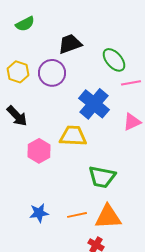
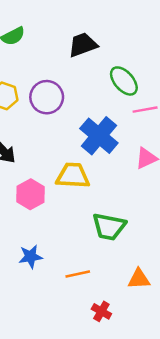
black trapezoid: (70, 44) -> (83, 45), moved
blue star: (39, 213) -> (30, 257), moved
orange triangle: (108, 217) -> (139, 279), moved, size x0.7

